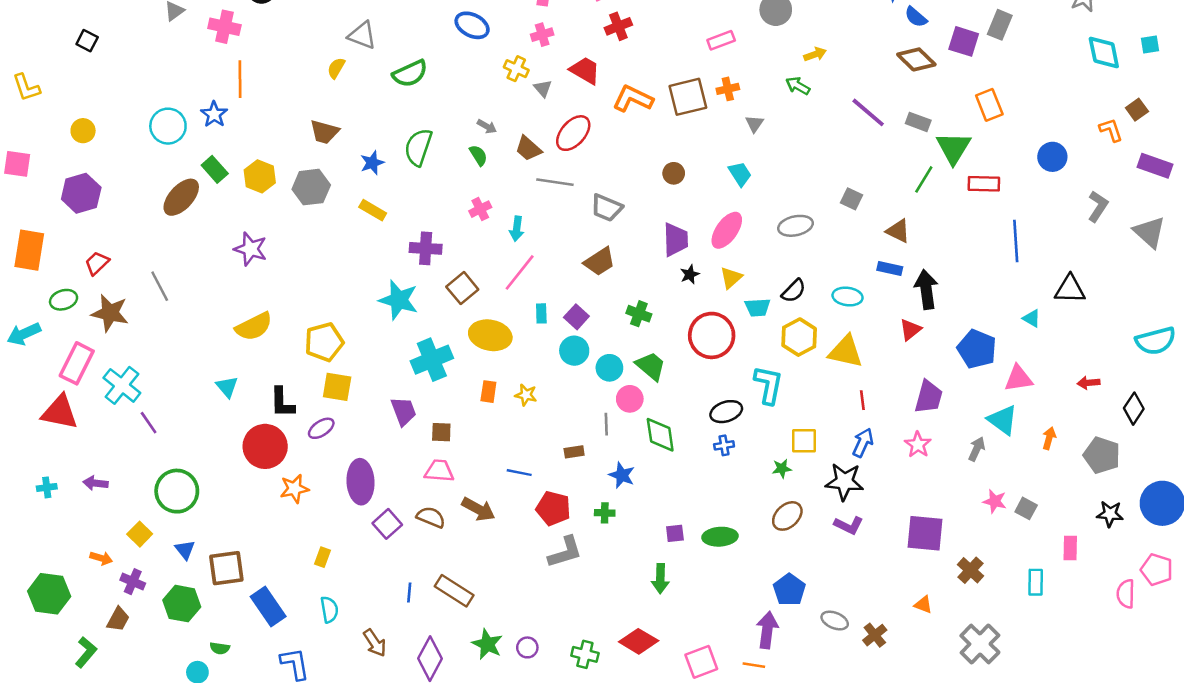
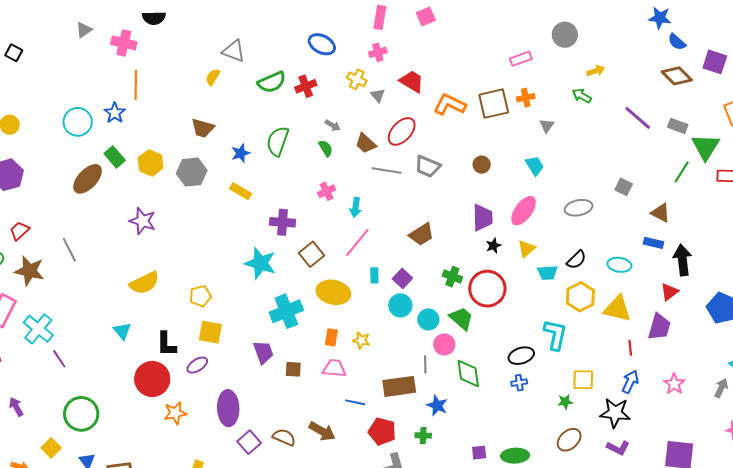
red cross: (618, 26) -> (306, 86), moved
gray trapezoid: (607, 208) -> (428, 166), moved
red circle: (712, 335) -> (487, 289), moved
yellow pentagon: (324, 342) -> (200, 296), size x0.7
purple trapezoid: (929, 397) -> (659, 327), moved
brown rectangle: (574, 452) -> (399, 386), size x2.0
pink trapezoid: (439, 471) -> (334, 368), moved
purple arrow: (95, 483) -> (16, 407), turned 54

